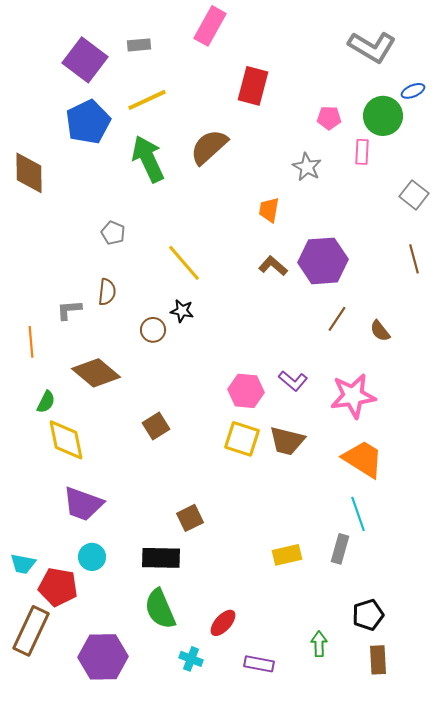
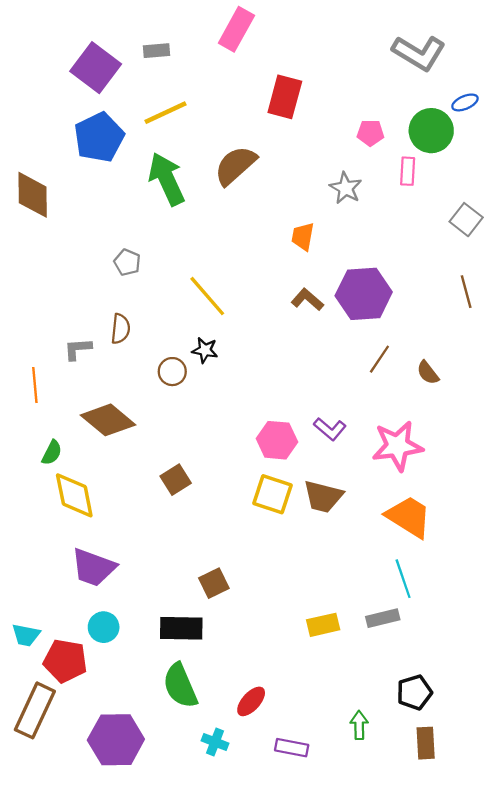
gray rectangle: (340, 549) -> (383, 618), turned 60

